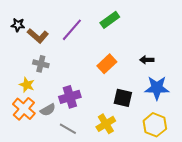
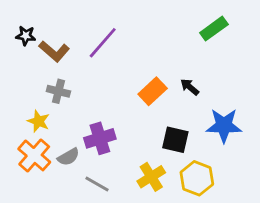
green rectangle: (110, 20) -> (214, 29), moved
black arrow: (147, 60) -> (190, 87), moved, turned 40
yellow hexagon: (155, 125) -> (197, 178), moved

